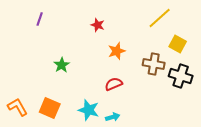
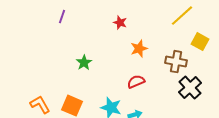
black cross: (181, 76) -> (190, 88), moved, turned 30

